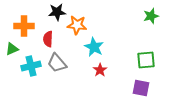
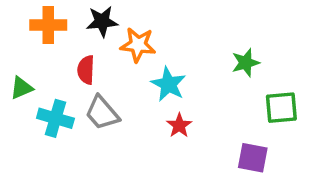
green star: (151, 16) -> (246, 63), moved
orange cross: (24, 26) -> (48, 25), moved
green square: (146, 60) -> (281, 108), moved
cyan cross: (31, 66) -> (55, 118), turned 30

